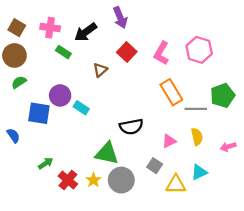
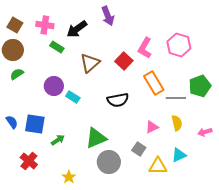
red square: (127, 52) -> (124, 61), moved
brown triangle: (100, 70) -> (90, 63), size x1.5
blue square: (39, 113) -> (35, 124), moved
black semicircle: (131, 127) -> (118, 100), moved
green triangle: (107, 153) -> (96, 138), turned -35
green arrow: (46, 163) -> (58, 140), moved
red cross: (68, 180) -> (29, 161), moved
yellow star: (93, 180) -> (69, 177), moved

